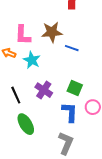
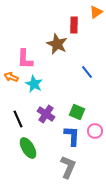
brown star: (52, 32) -> (57, 44), moved, turned 30
blue line: (72, 48) -> (87, 72), moved, turned 32

